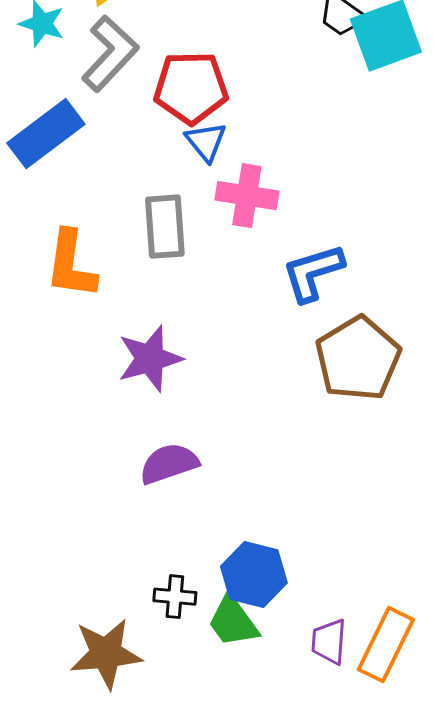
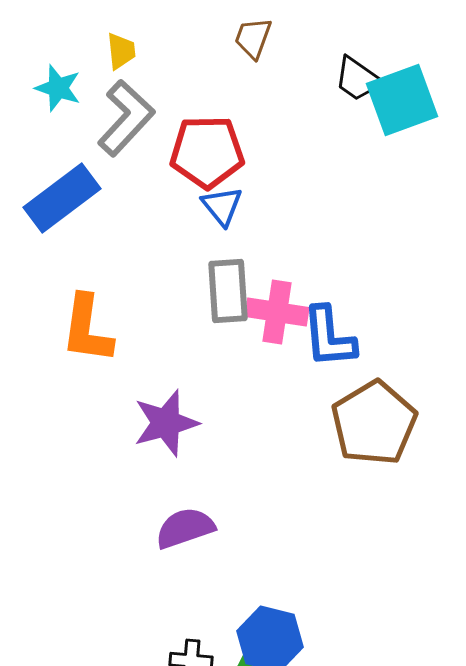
pink cross: (247, 196) -> (277, 312), moved
gray rectangle: (165, 227) -> (228, 291), moved
blue L-shape: (313, 273) -> (329, 337), turned -78

